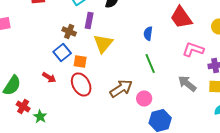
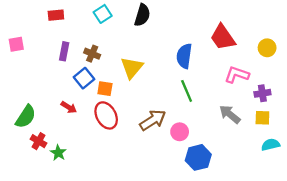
purple rectangle: (89, 20) -> (64, 51), moved
blue semicircle: (148, 34) -> (184, 56), size x1.5

